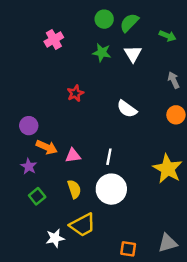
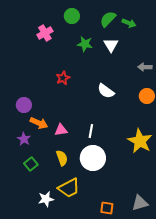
green circle: (104, 19) -> (72, 16), moved
green arrow: (168, 36) -> (129, 23), moved
gray arrow: (174, 80) -> (145, 67), turned -64

